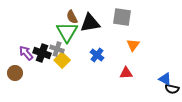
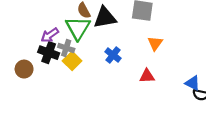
purple arrow: (26, 53) -> (50, 35), moved, turned -84
brown circle: (15, 73) -> (24, 69), moved

